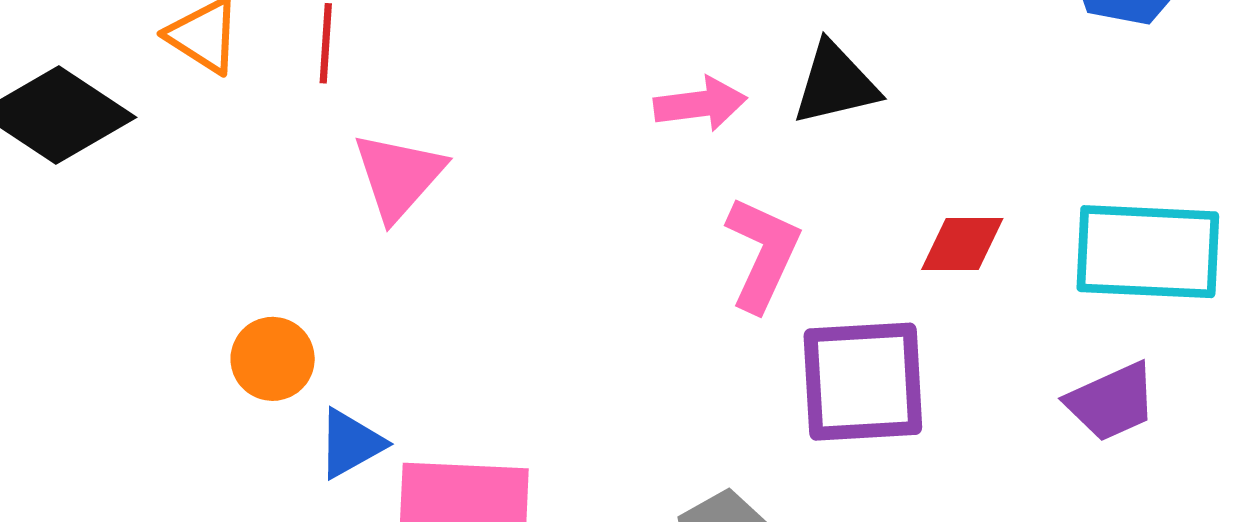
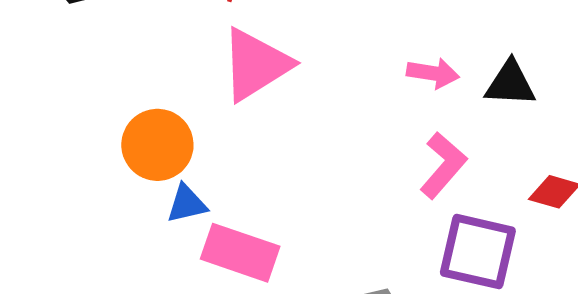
pink triangle: (398, 176) -> (256, 65), size x1.4
orange circle: (273, 359) -> (157, 145), size x1.5

